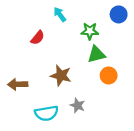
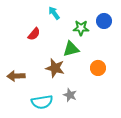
blue circle: (119, 14) -> (104, 21), moved
green triangle: (96, 54) -> (71, 49), moved

